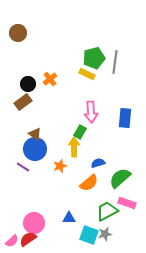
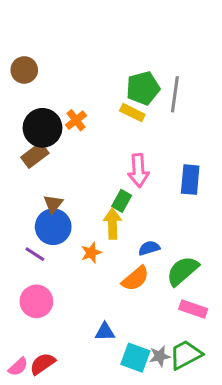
brown circle: (18, 33) -> (24, 70), moved
black circle: (28, 84) -> (43, 128), size x1.6
brown triangle: (35, 134) -> (53, 204), turned 32
green trapezoid: (107, 211) -> (186, 355), moved
pink circle: (34, 223) -> (36, 301), moved

